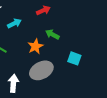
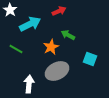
cyan arrow: (14, 23) -> (30, 24), size x1.5

